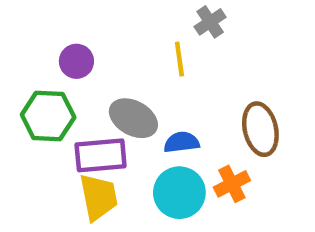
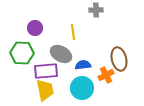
gray cross: (210, 22) -> (96, 10), turned 32
yellow line: (179, 59) -> (73, 32), moved
orange cross: (232, 184) -> (106, 75), moved

